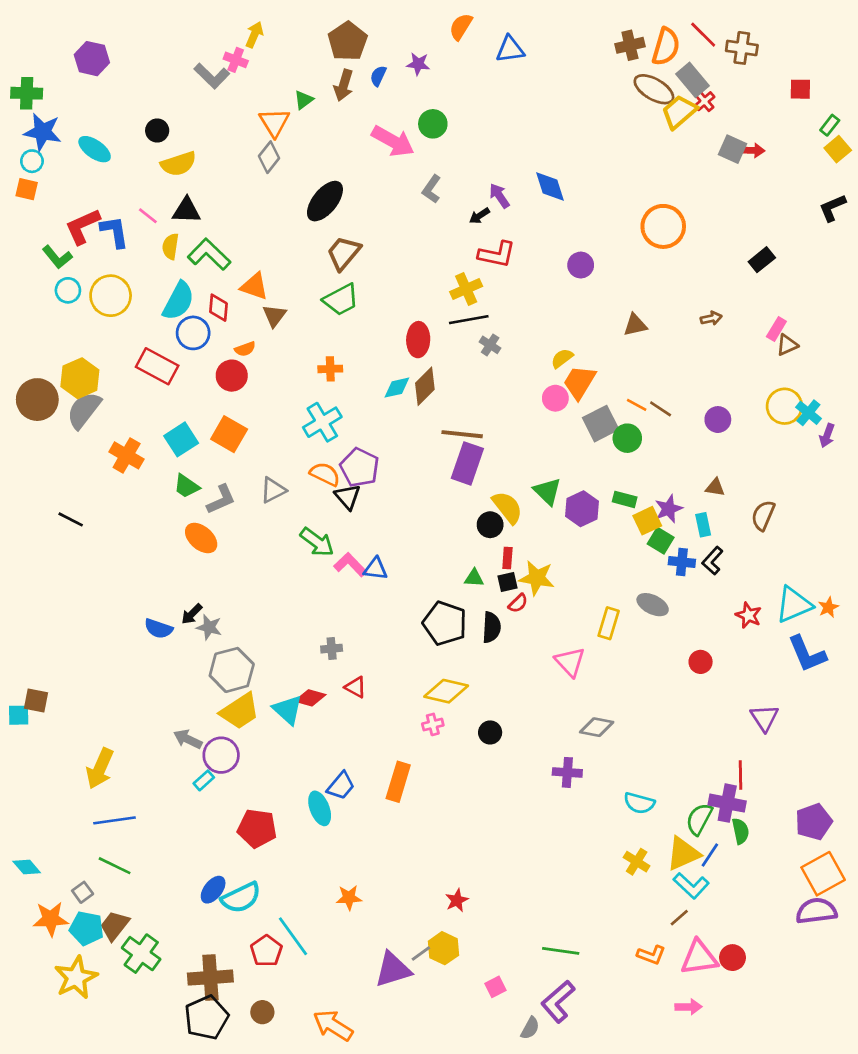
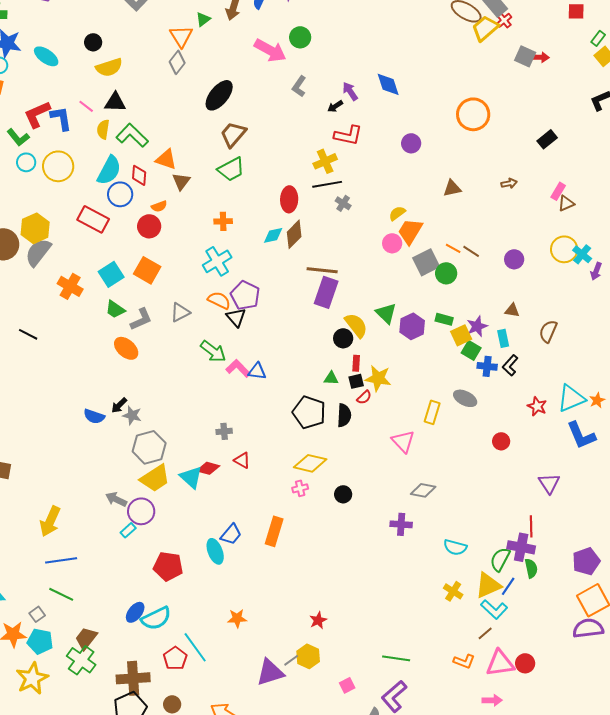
brown trapezoid: (115, 926) -> (86, 638), moved

